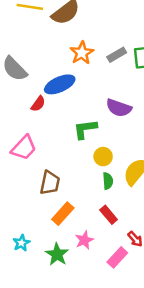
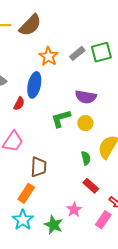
blue ellipse: (60, 84) -> (34, 85), turned -45
yellow circle: (103, 157) -> (85, 123), moved
orange rectangle: (63, 214) -> (26, 193), moved
cyan star: (21, 243) -> (23, 220), size x1.5

